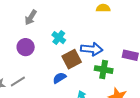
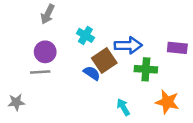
blue semicircle: (59, 78) -> (92, 73), moved, turned 72
gray line: (18, 81) -> (40, 72), moved, turned 35

